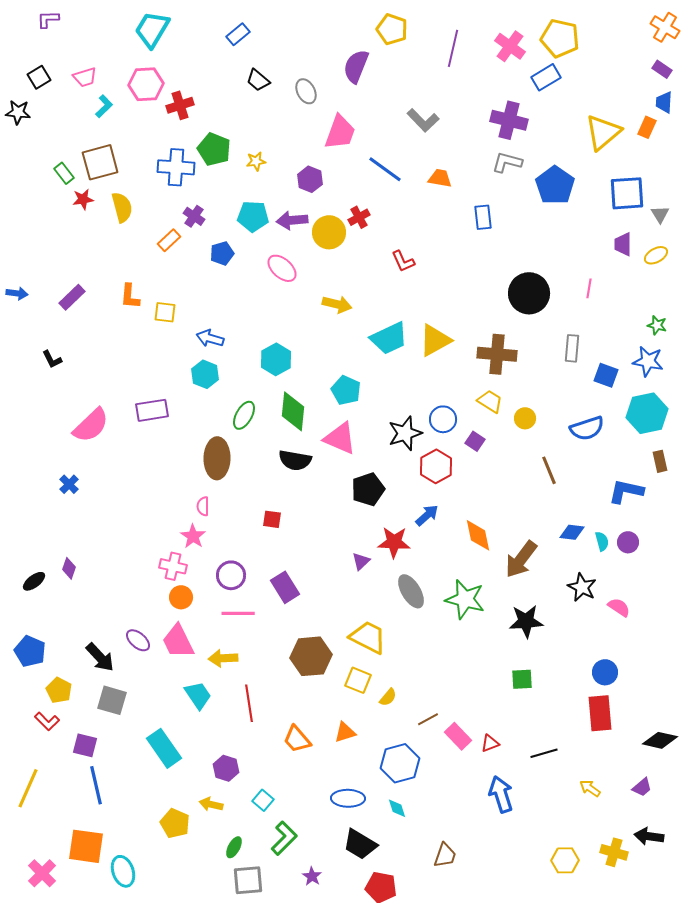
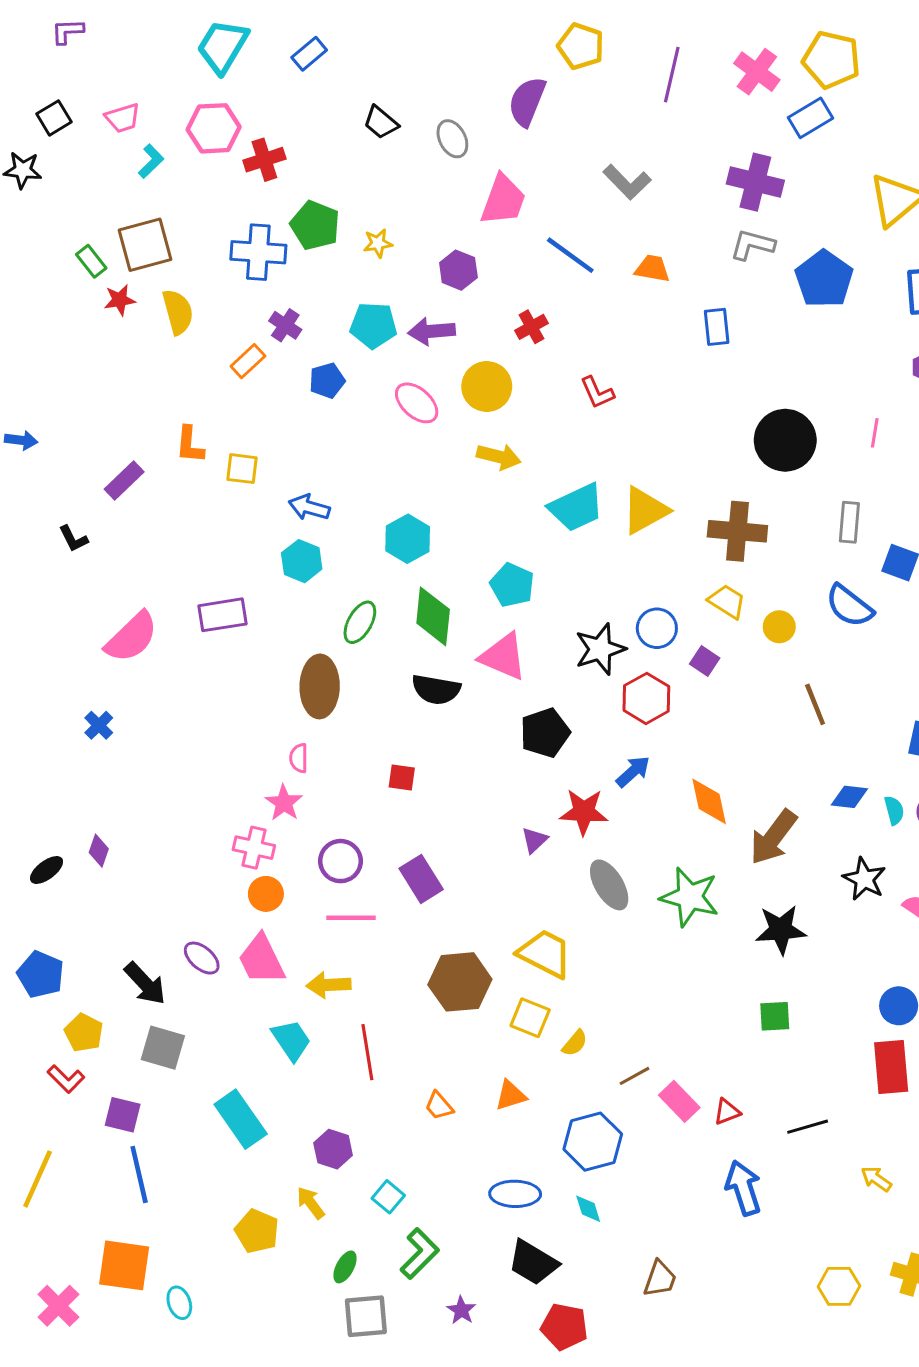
blue rectangle: (238, 34) -> (309, 54), moved
yellow circle: (329, 232) -> (487, 387), moved
purple rectangle: (72, 297) -> (124, 481), moved
blue semicircle: (587, 428) -> (849, 606), moved, turned 56
orange trapezoid: (297, 739) -> (439, 1106), size x0.7
yellow arrow: (211, 804) -> (311, 1203), turned 40
cyan ellipse: (123, 871) -> (179, 1303), size x0.7

